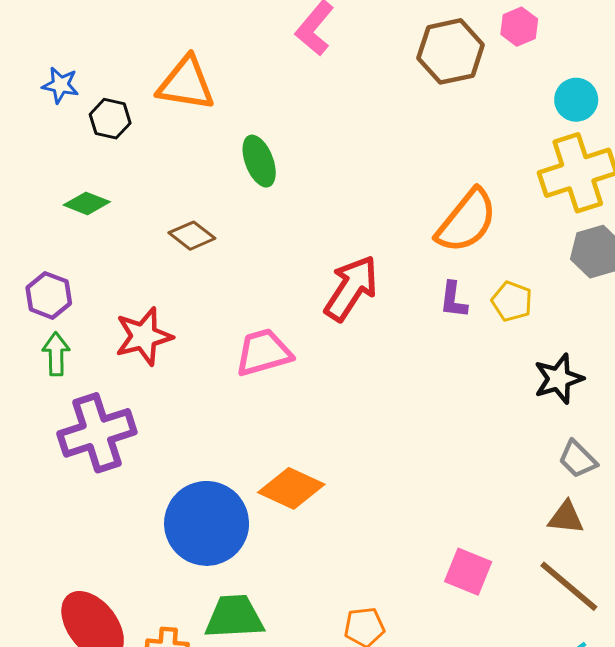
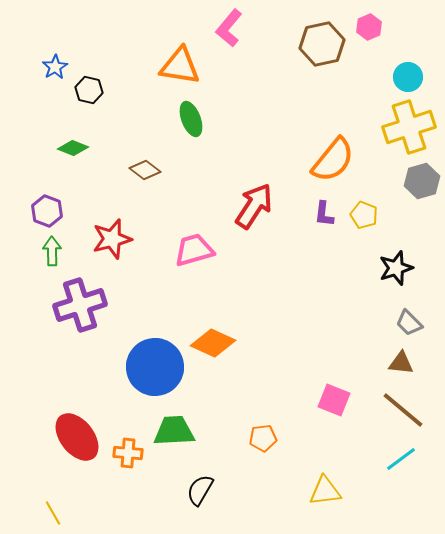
orange triangle: (186, 84) -> (180, 66), moved
blue star: (60, 85) -> (55, 67), turned 30

